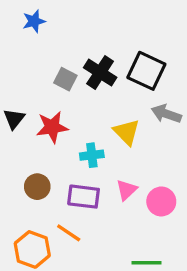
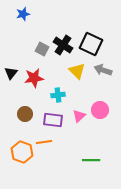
yellow triangle: (127, 132) -> (77, 71), moved
pink circle: (161, 201) -> (100, 110), moved
orange line: (69, 233) -> (44, 142), turned -42

